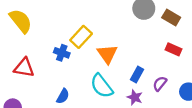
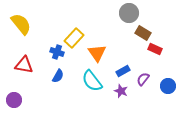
brown rectangle: (171, 17) -> (143, 33), moved
blue rectangle: (137, 75) -> (123, 71), turned 32
blue semicircle: (63, 96) -> (58, 76), moved

